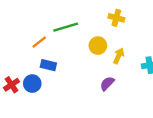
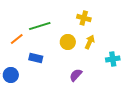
yellow arrow: (119, 56) -> (90, 42), moved
blue rectangle: (48, 65) -> (36, 58), moved

